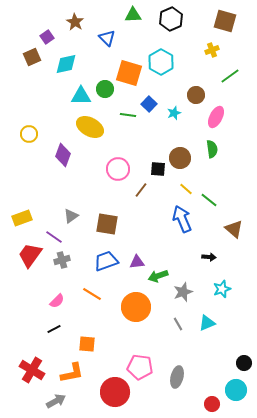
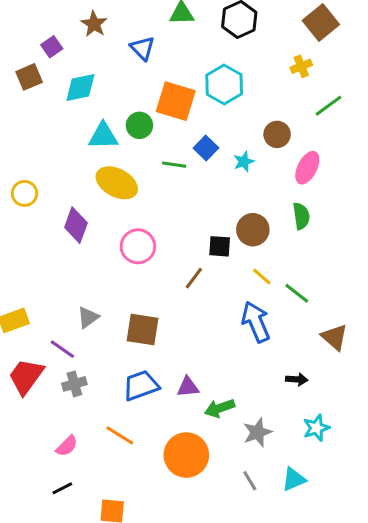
brown square: (225, 21) -> (321, 22), turned 35
pink circle: (118, 169) -> (138, 246), moved

